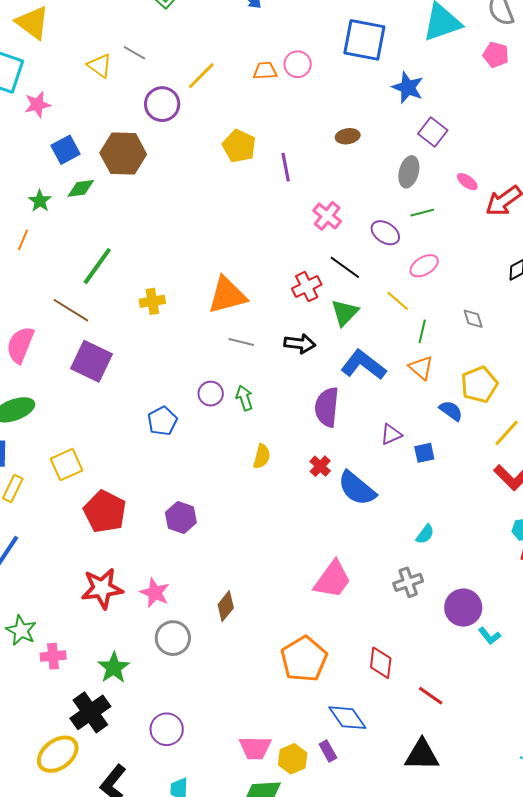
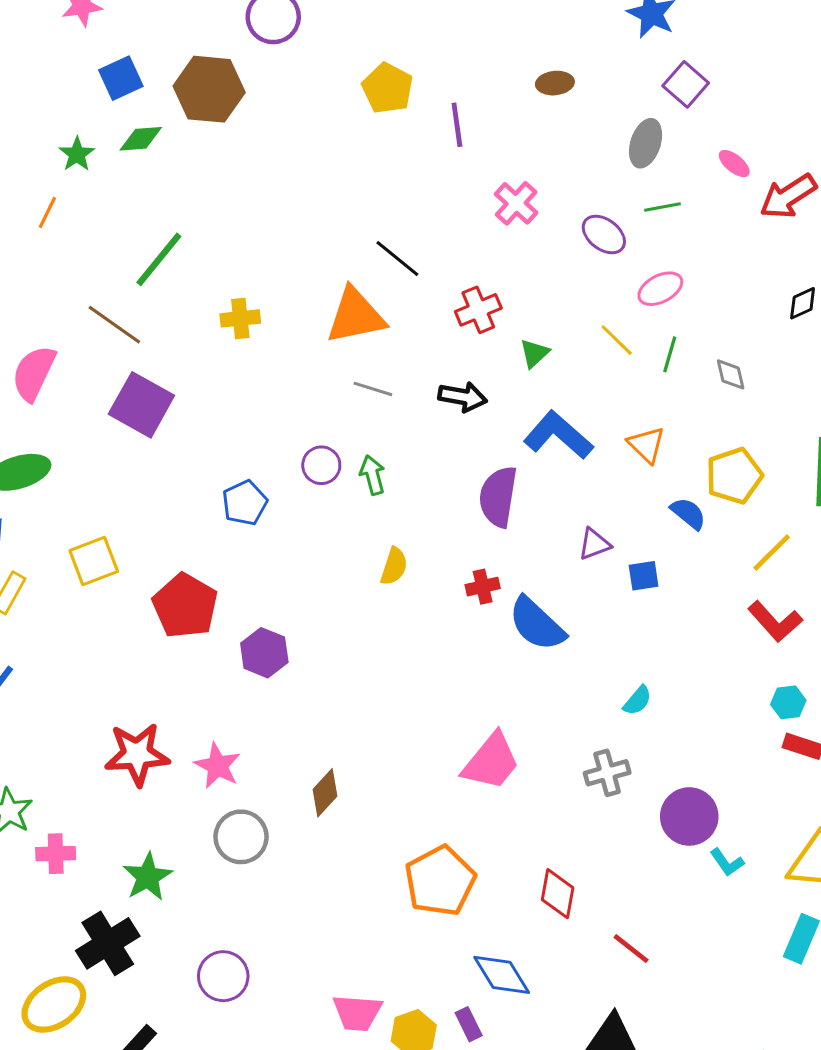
black line: (345, 267) -> (397, 258), moved
green triangle: (345, 313) -> (534, 353), size x0.7
green line: (422, 331) -> (670, 354), moved
red cross: (320, 466) -> (483, 587), turned 30
red pentagon: (105, 512) -> (185, 606), moved

